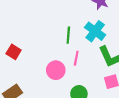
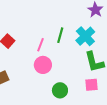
pink line: (76, 58) -> (41, 45), moved

